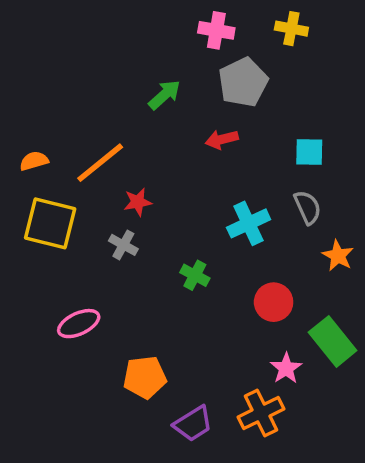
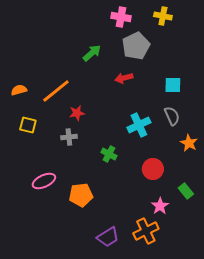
yellow square: (50, 223) -> (28, 125), size x0.6
gray cross: (123, 245) -> (69, 137), turned -35
green rectangle: (333, 341) -> (186, 191), size x0.6
orange pentagon: (145, 377) -> (81, 195), moved

